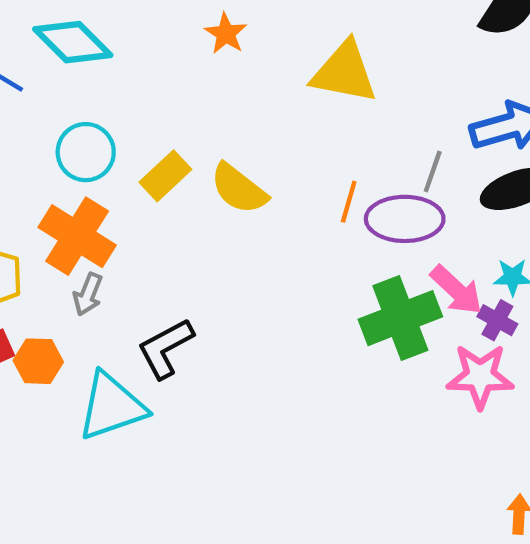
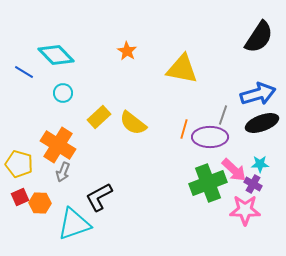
cyan circle: (86, 152) -> (63, 93), moved, size x0.7

